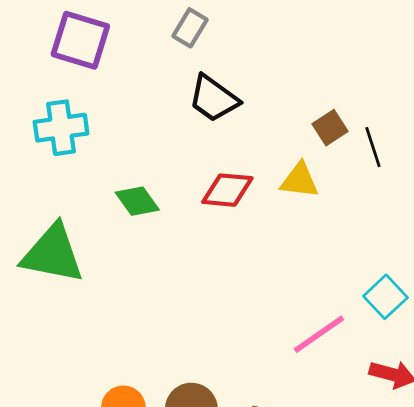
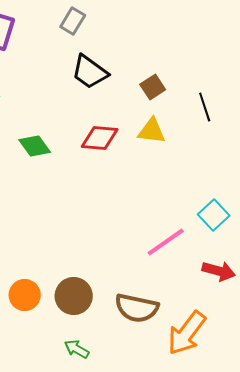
brown square: (330, 128) -> (153, 87), moved

